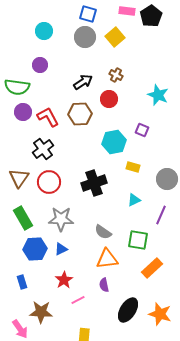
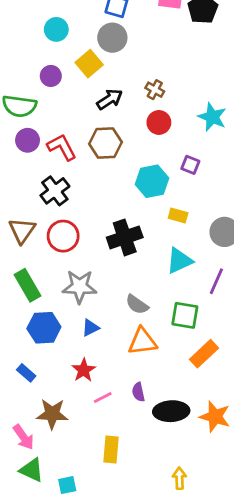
yellow square: (115, 37) -> (89, 64), moved
red circle: (109, 99) -> (159, 122), moved
cyan triangle: (134, 200) -> (179, 261), size x1.5
blue triangle: (61, 249) -> (90, 328), moved
blue rectangle: (22, 282) -> (26, 373), turned -32
purple semicircle: (104, 285) -> (138, 392), moved
black ellipse: (128, 310) -> (171, 411), turned 55

